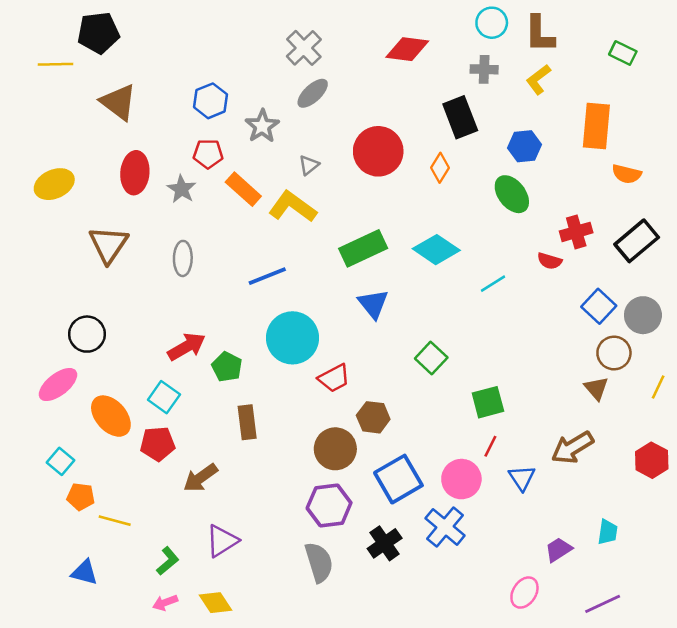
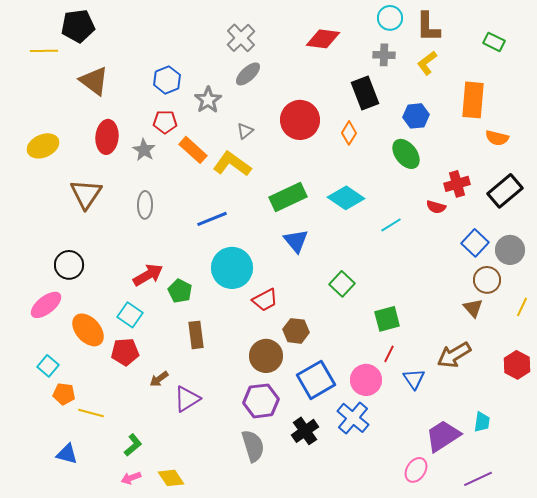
brown arrow: (200, 478) -> (159, 379), size x0.7
purple triangle: (222, 541) -> (187, 399), moved
purple trapezoid: (558, 550) -> (443, 436), size x1.6

